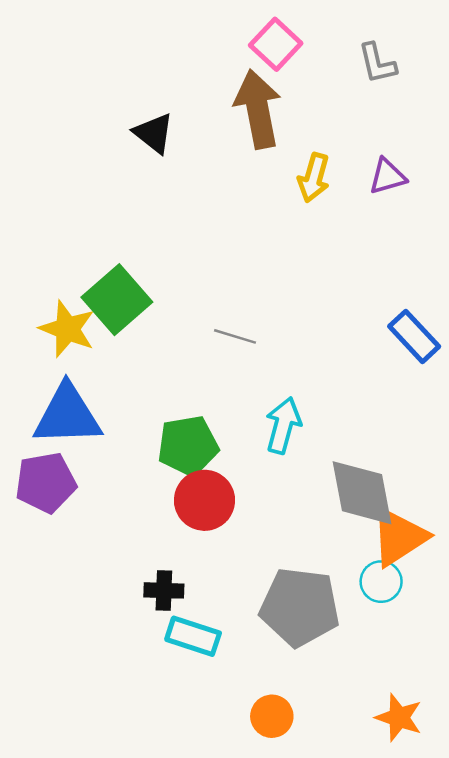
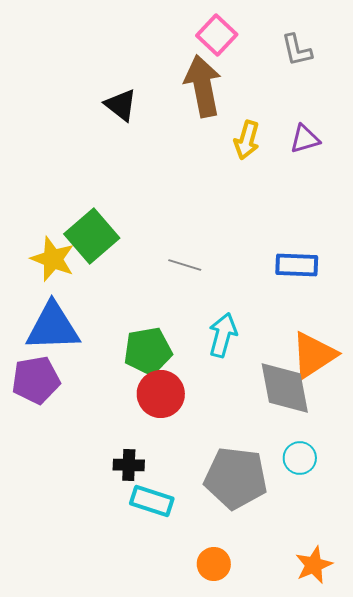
blue rectangle: (414, 336) -> (297, 265), moved, turned -45
orange triangle: (399, 537) -> (314, 355), moved
orange star: (399, 718) -> (314, 565), turned 30

